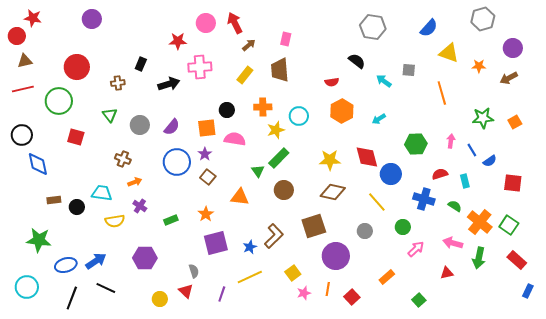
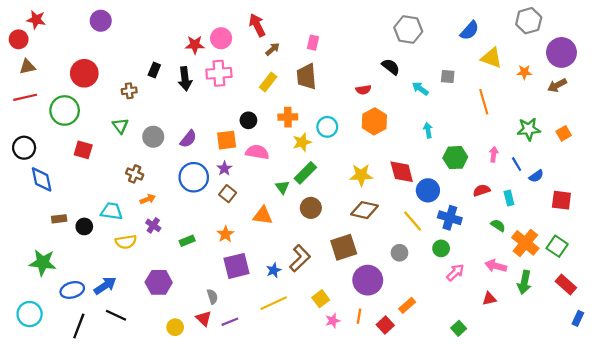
pink circle: (206, 23) -> (221, 38), moved
purple circle: (513, 48) -> (561, 52), size x1.4
black arrow: (169, 84) -> (185, 79), moved, turned 100
cyan arrow: (379, 119) -> (428, 130), moved, turned 112
blue cross: (424, 199) -> (450, 218), moved
orange rectangle: (387, 277) -> (407, 305), moved
purple line: (222, 294) -> (230, 322), moved, turned 49

